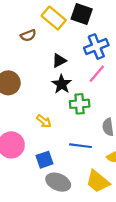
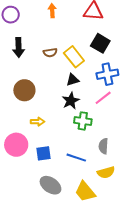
yellow rectangle: (54, 18) -> (74, 57), moved
yellow arrow: (44, 121) -> (38, 122), moved, turned -48
blue square: (44, 160) -> (44, 153), moved

